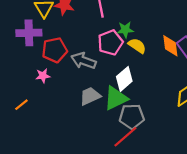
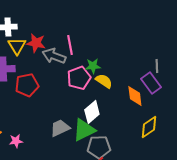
orange diamond: (170, 46) -> (135, 96), moved
gray arrow: (84, 61) -> (54, 56), moved
pink star: (43, 76) -> (16, 141), moved

